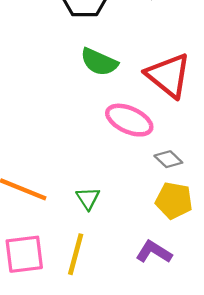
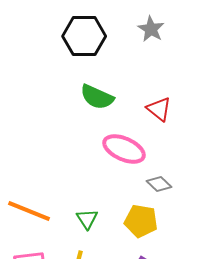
red triangle: (168, 75) -> (159, 109), size x0.6
yellow pentagon: (174, 201) -> (141, 221), moved

